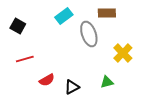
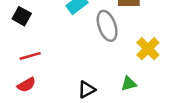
red semicircle: (47, 80) -> (26, 85), moved

